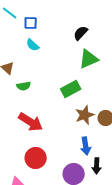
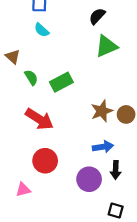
green semicircle: (24, 86) -> (31, 77), turned -112
green rectangle: (71, 89) -> (61, 82), moved
blue arrow: (86, 146) -> (103, 147), turned -90

